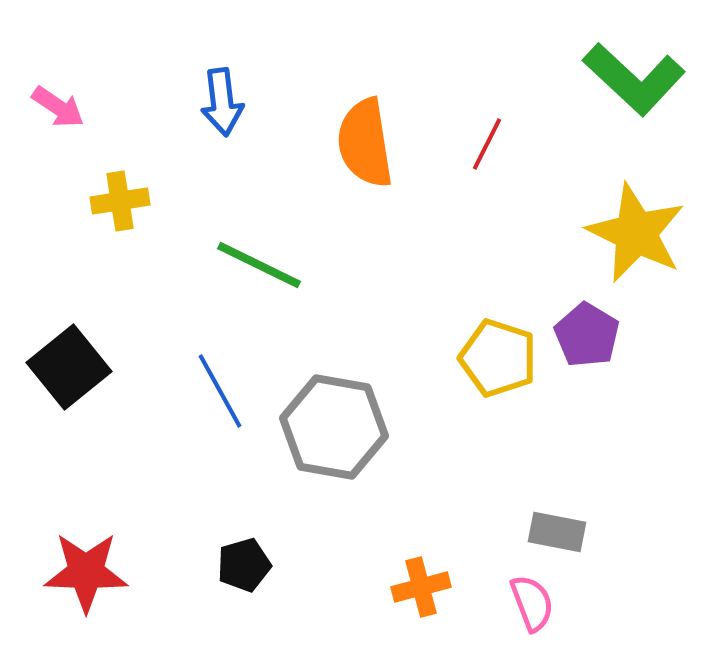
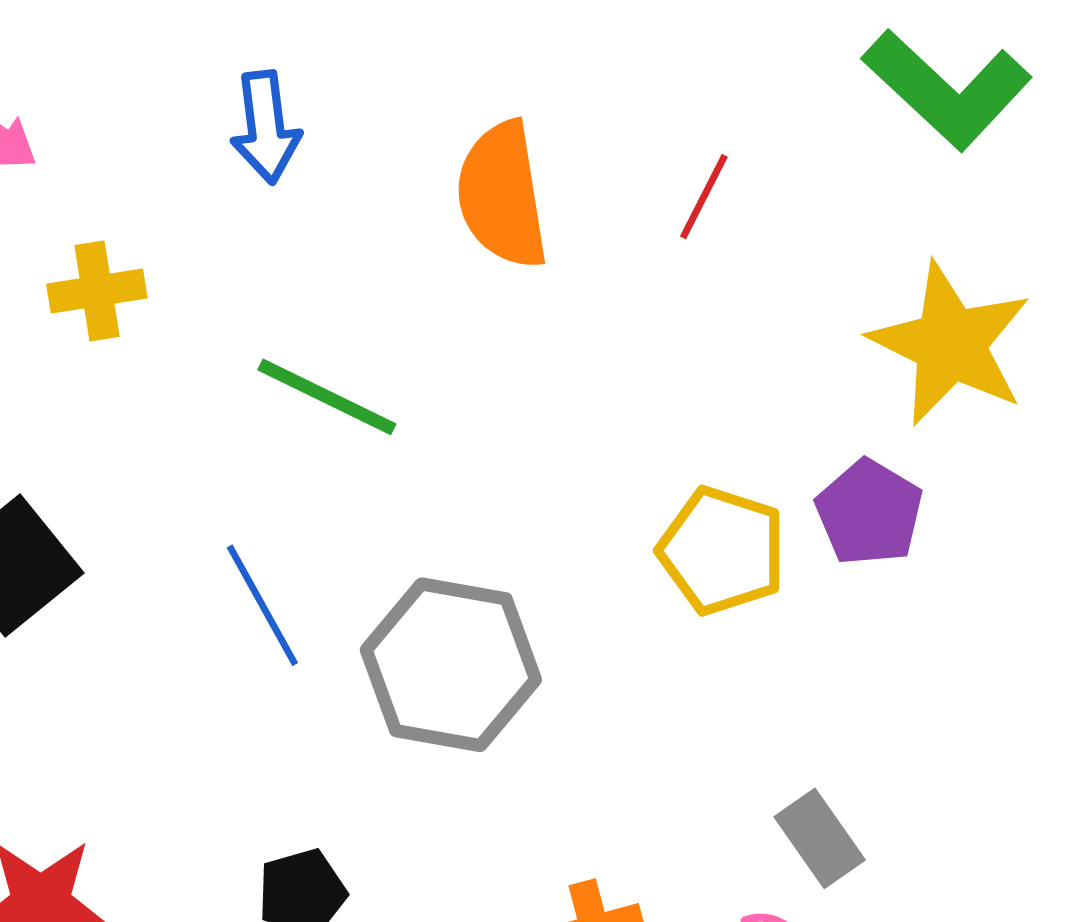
gray rectangle: (557, 532) -> (820, 838), turned 44

